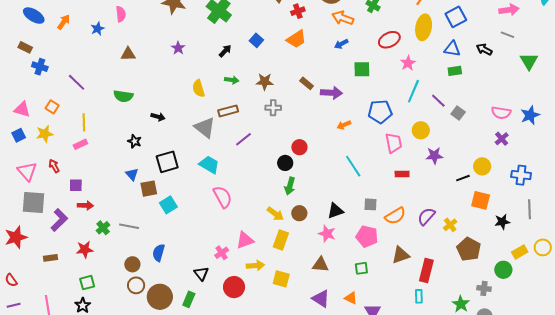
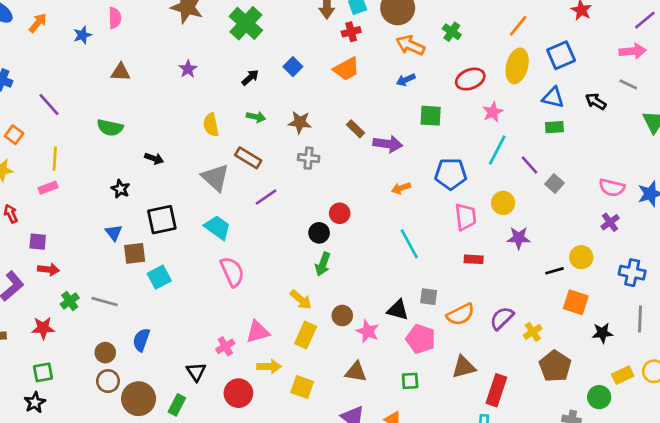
brown rectangle: (228, 111) -> (248, 158), turned 42
black triangle: (335, 211) -> (398, 310), moved, turned 30
brown circle: (299, 213) -> (342, 316), moved

